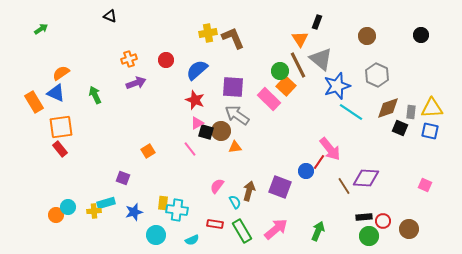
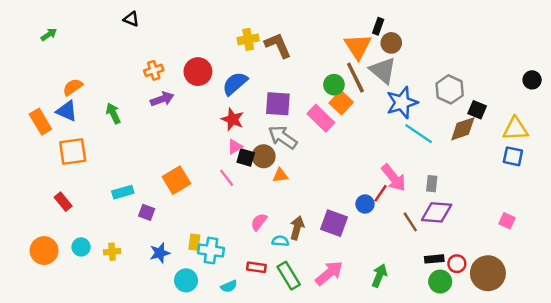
black circle: (421, 35) -> (532, 80), moved
brown circle: (367, 36) -> (391, 43), moved
orange triangle: (300, 39) -> (358, 46), size x1.4
red circle: (166, 60) -> (198, 72), size x1.5
gray rectangle: (411, 112) -> (432, 184), moved
black square: (400, 128) -> (477, 110), moved
red rectangle: (60, 149) -> (63, 202), moved
orange square: (148, 151) -> (176, 180), size x1.6
cyan semicircle: (235, 202) -> (280, 241), turned -56
cyan rectangle: (106, 203) -> (123, 192), moved
orange circle: (56, 215) -> (44, 251), moved, size x1.5
brown circle: (409, 229) -> (488, 273), size x1.5

